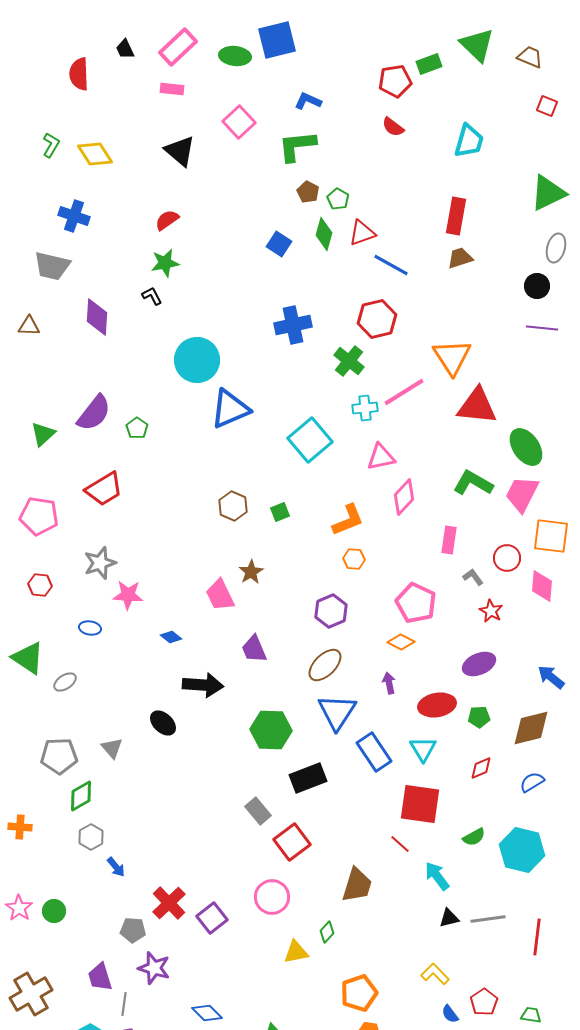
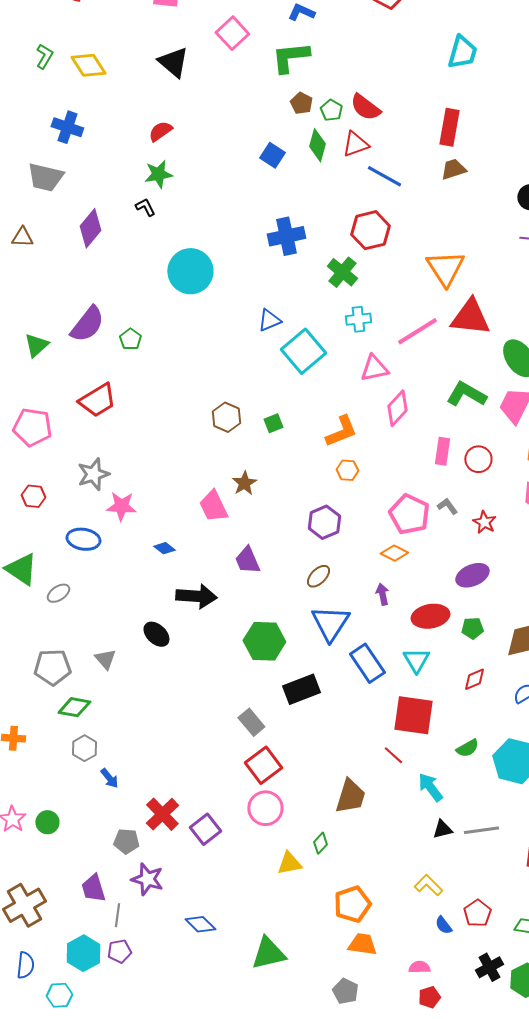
red semicircle: (393, 127) -> (365, 107), moved, size x1.4
purple diamond: (97, 317) -> (90, 228), turned 36
pink line: (404, 392) -> (417, 331), moved
blue triangle: (230, 409) -> (269, 320), moved, size x0.6
red circle: (507, 558) -> (478, 459), moved
gray L-shape: (473, 577) -> (447, 506), moved
blue ellipse: (90, 628) -> (83, 539), size x1.5
brown ellipse: (325, 665) -> (318, 576), size x0.7
green diamond: (81, 796) -> (74, 707), turned 40
red square: (292, 842) -> (263, 765), moved

